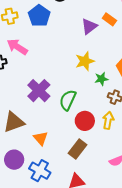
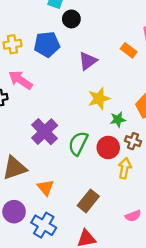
blue pentagon: (39, 16) -> (47, 44), turned 30
purple triangle: (89, 26) -> (88, 61), moved
red circle: (85, 121) -> (108, 147), moved

